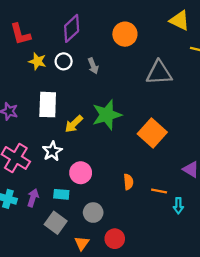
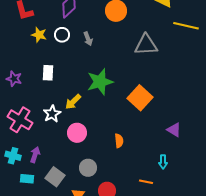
white rectangle: (48, 105) -> (48, 73), size x0.7
yellow arrow: (74, 124) -> (73, 102), moved
orange line: (159, 191) -> (146, 182), moved
cyan rectangle: (61, 194) -> (27, 179), moved

